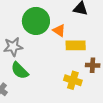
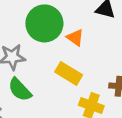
yellow rectangle: (76, 45) -> (69, 73), moved, turned 30

